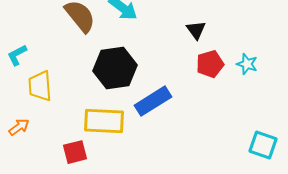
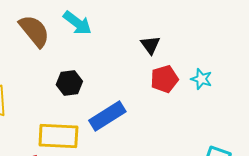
black hexagon: (115, 68) -> (69, 83), size x0.6

